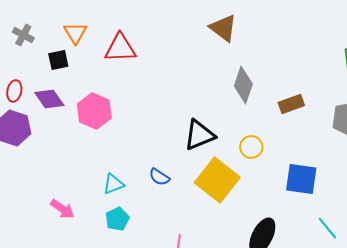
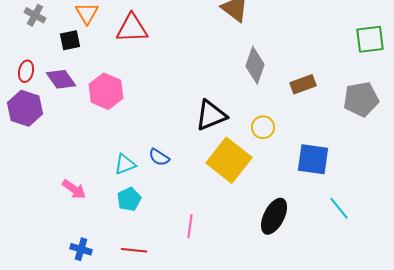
blue semicircle: (159, 177) -> (159, 157), moved

